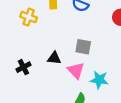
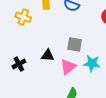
pink triangle: (76, 70) -> (68, 67), turned 36
cyan star: (99, 80) -> (92, 63), moved

